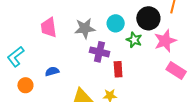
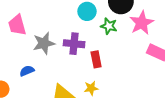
gray star: (85, 28) -> (44, 43), moved

